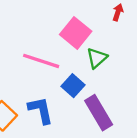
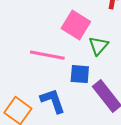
blue square: (73, 86) -> (80, 74), turned -30

